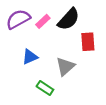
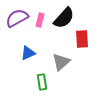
pink rectangle: (43, 21) -> (40, 20), turned -32
green rectangle: (45, 88) -> (42, 82), turned 49

